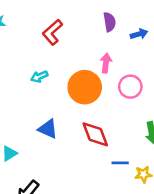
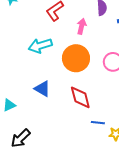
pink arrow: (106, 63) -> (82, 26), moved
cyan arrow: (39, 77) -> (40, 46), size x1.6

